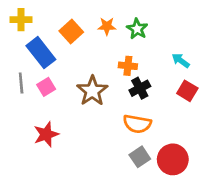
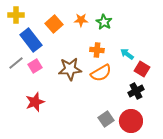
cyan arrow: (181, 61) -> (127, 54), moved
gray line: (21, 83) -> (16, 63), turned 56
black cross: (140, 88) -> (136, 91), moved
brown star: (92, 91) -> (70, 69), turned 30
orange semicircle: (137, 124) -> (101, 73), moved, turned -40

